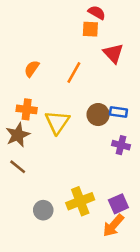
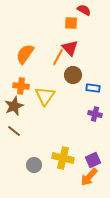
red semicircle: (97, 13) -> (84, 10), moved
red triangle: (113, 53) -> (70, 48), moved
orange semicircle: (32, 69) -> (25, 54), size x1.5
brown circle: (98, 115) -> (73, 75), moved
yellow cross: (80, 201) -> (63, 158), turned 35

